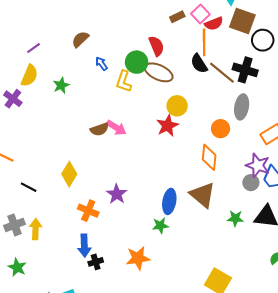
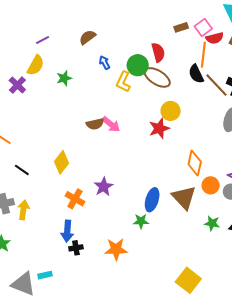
orange circle: (221, 129) -> (211, 185), moved

